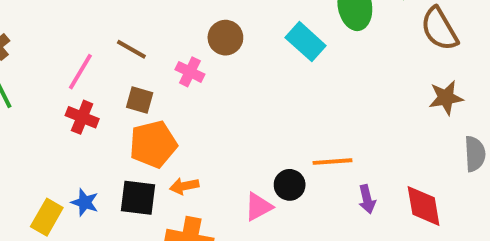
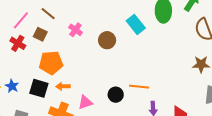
brown circle: (225, 38) -> (107, 40), moved
brown square: (140, 100) -> (40, 34), moved
pink triangle: (258, 207) -> (85, 102), moved

